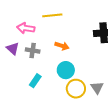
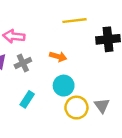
yellow line: (52, 15) -> (75, 21), moved
gray cross: (33, 51) -> (23, 63), turned -32

